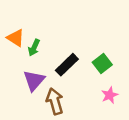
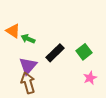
green arrow: (34, 48) -> (28, 39), turned 88
brown arrow: (55, 101) -> (28, 83), moved

